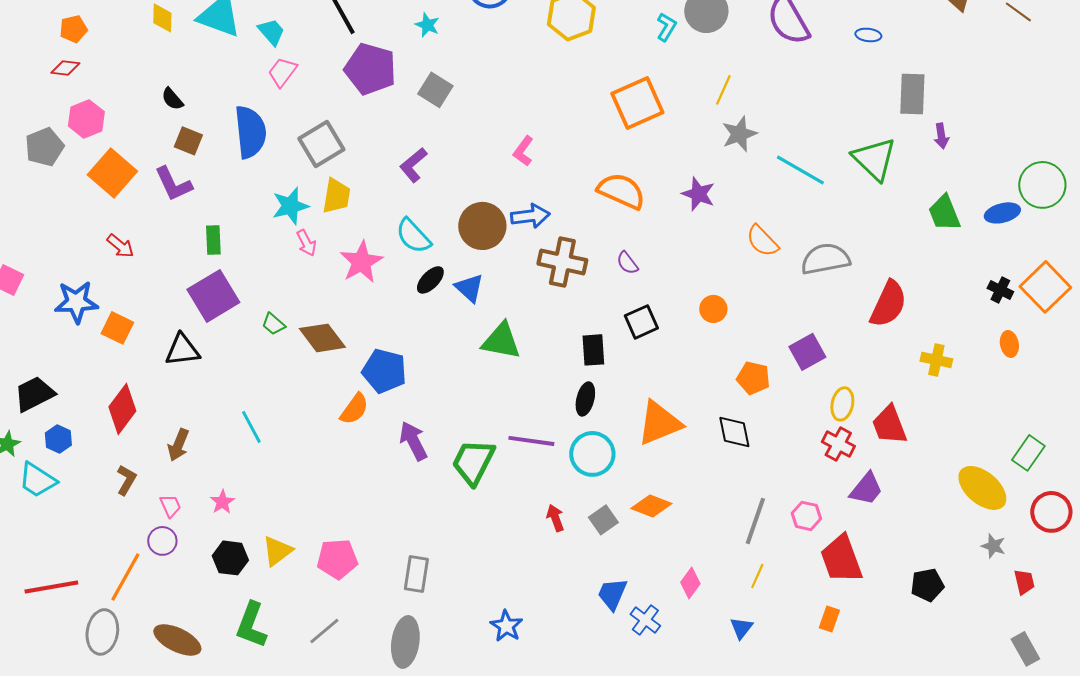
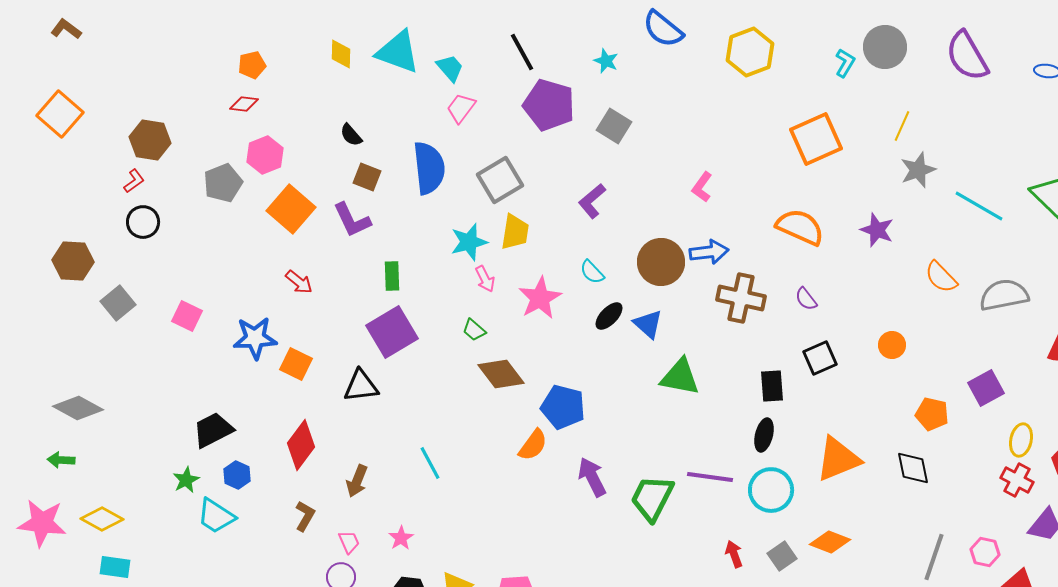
cyan semicircle: (413, 236) -> (592, 272), size x0.7
green trapezoid: (273, 324) -> (474, 330), moved

